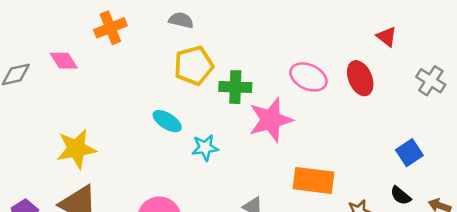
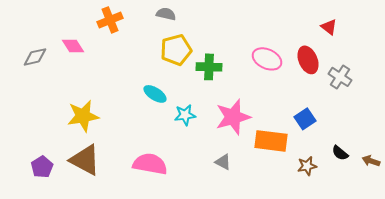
gray cross: (431, 81) -> (340, 77), moved
pink star: (271, 120) -> (233, 117), moved
blue square: (409, 153) -> (305, 119), moved

